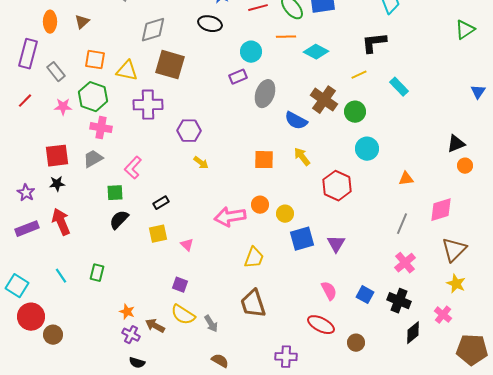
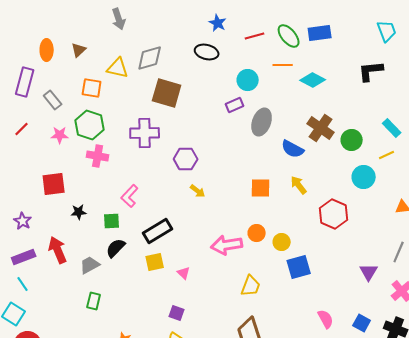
yellow triangle: (127, 71) -> (118, 68), moved
yellow line: (359, 75) -> (387, 155), moved
cyan rectangle: (399, 87) -> (392, 128), moved
gray trapezoid: (93, 159) -> (90, 265), moved
black star: (57, 184) -> (79, 212), moved
black rectangle: (161, 203) -> (158, 231), size x1.8
purple triangle: (336, 244) -> (369, 272), moved
cyan line: (61, 276) -> (23, 284), moved

